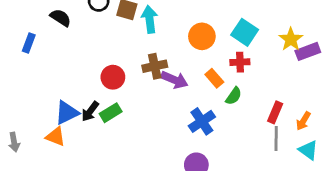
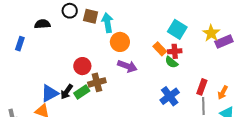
black semicircle: (61, 18) -> (42, 24), turned -35
orange circle: (202, 36) -> (120, 42), moved
brown cross: (155, 66) -> (97, 82), moved
orange rectangle: (214, 78) -> (160, 49), moved
green semicircle: (234, 96) -> (171, 62), moved, turned 96
blue cross: (202, 121) -> (170, 96), moved

